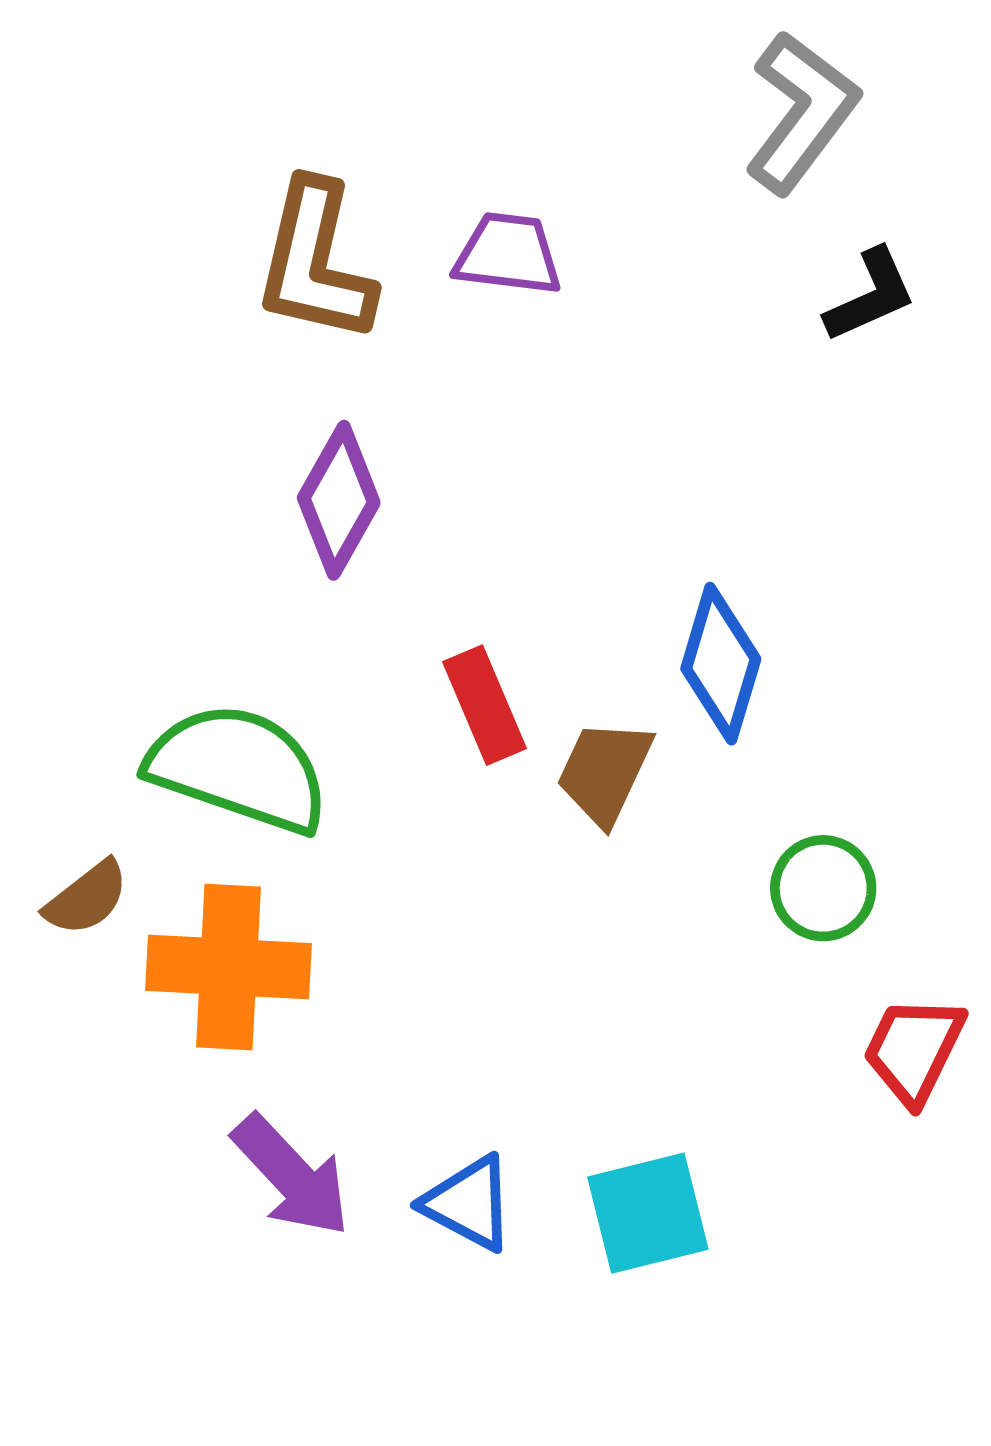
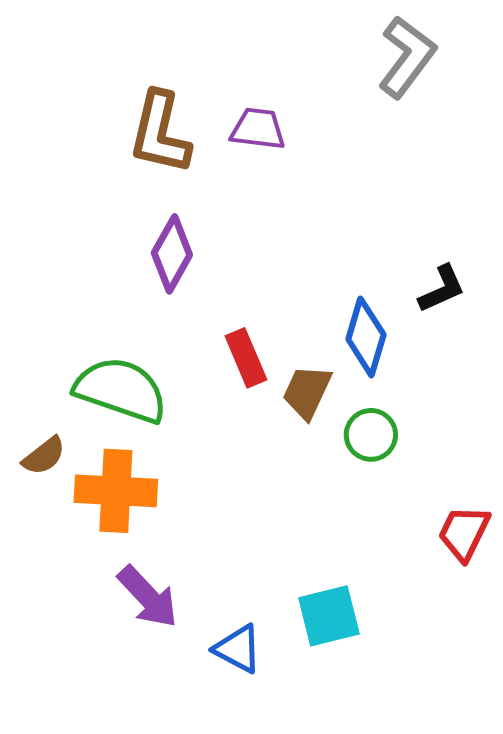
black L-shape: (870, 295) -> (442, 289), moved
green circle: (823, 888) -> (371, 435), moved
blue triangle: (469, 1203) -> (238, 649), moved

